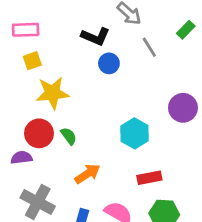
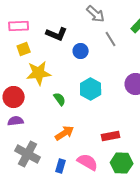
black L-shape: (96, 36) -> (57, 34), moved
red circle: (39, 133) -> (14, 97), moved
cyan hexagon: (135, 133) -> (91, 89), moved
green semicircle: (69, 136) -> (60, 99), moved

